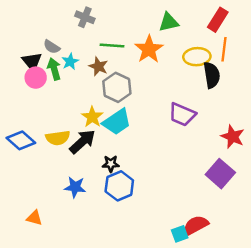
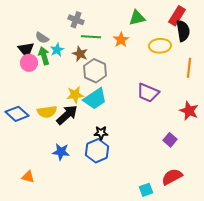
gray cross: (85, 17) -> (76, 20), moved
orange star: (149, 49) -> (121, 40), size x0.7
orange line: (224, 49) -> (189, 68), moved
black semicircle: (212, 75) -> (183, 31), moved
yellow star: (92, 117) -> (75, 95), turned 30
black star: (111, 164) -> (101, 133), moved
purple square: (220, 174) -> (170, 140), moved, size x0.6
red semicircle: (196, 225) -> (172, 177), moved

